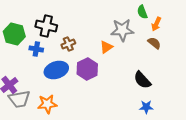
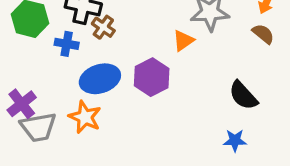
brown cross: (68, 44) -> (103, 27), moved, turned -32
orange star: (47, 104) -> (85, 117), moved, turned 30
blue star: (146, 107) -> (235, 140), moved

